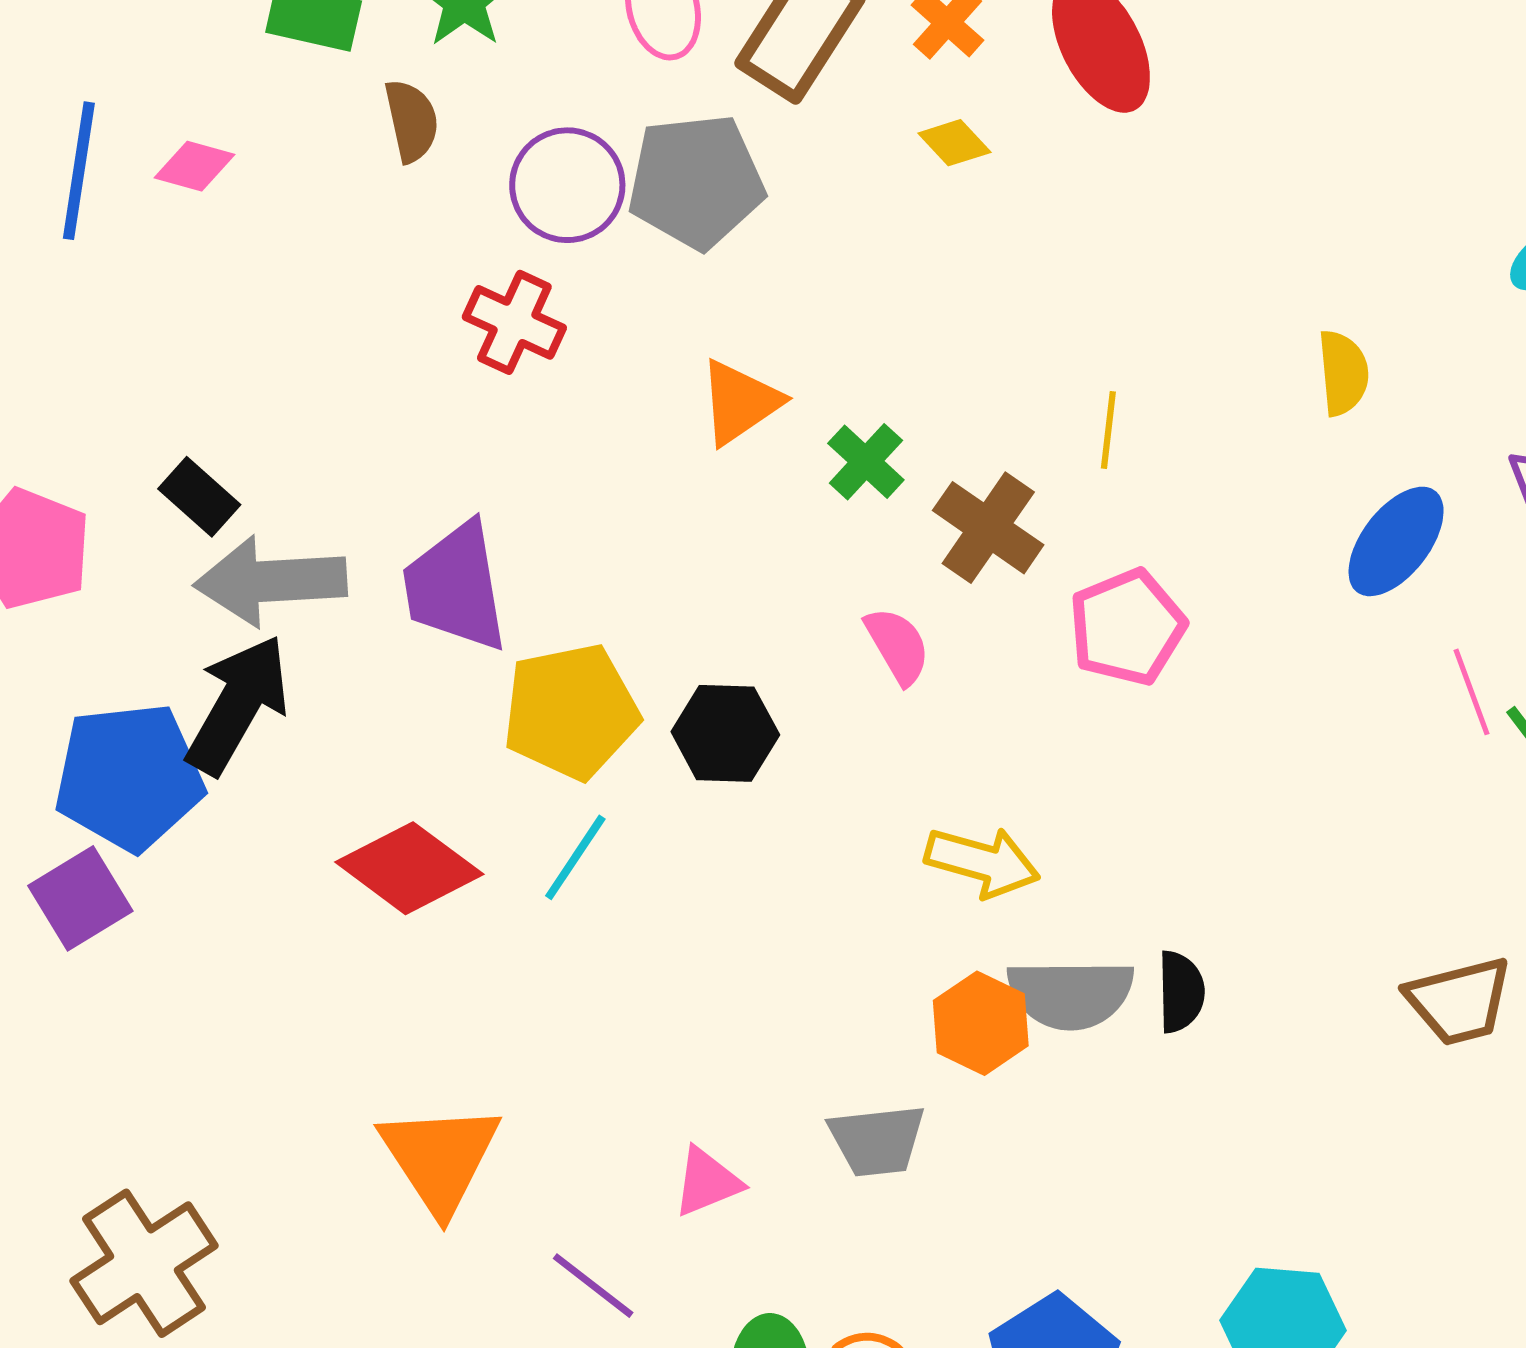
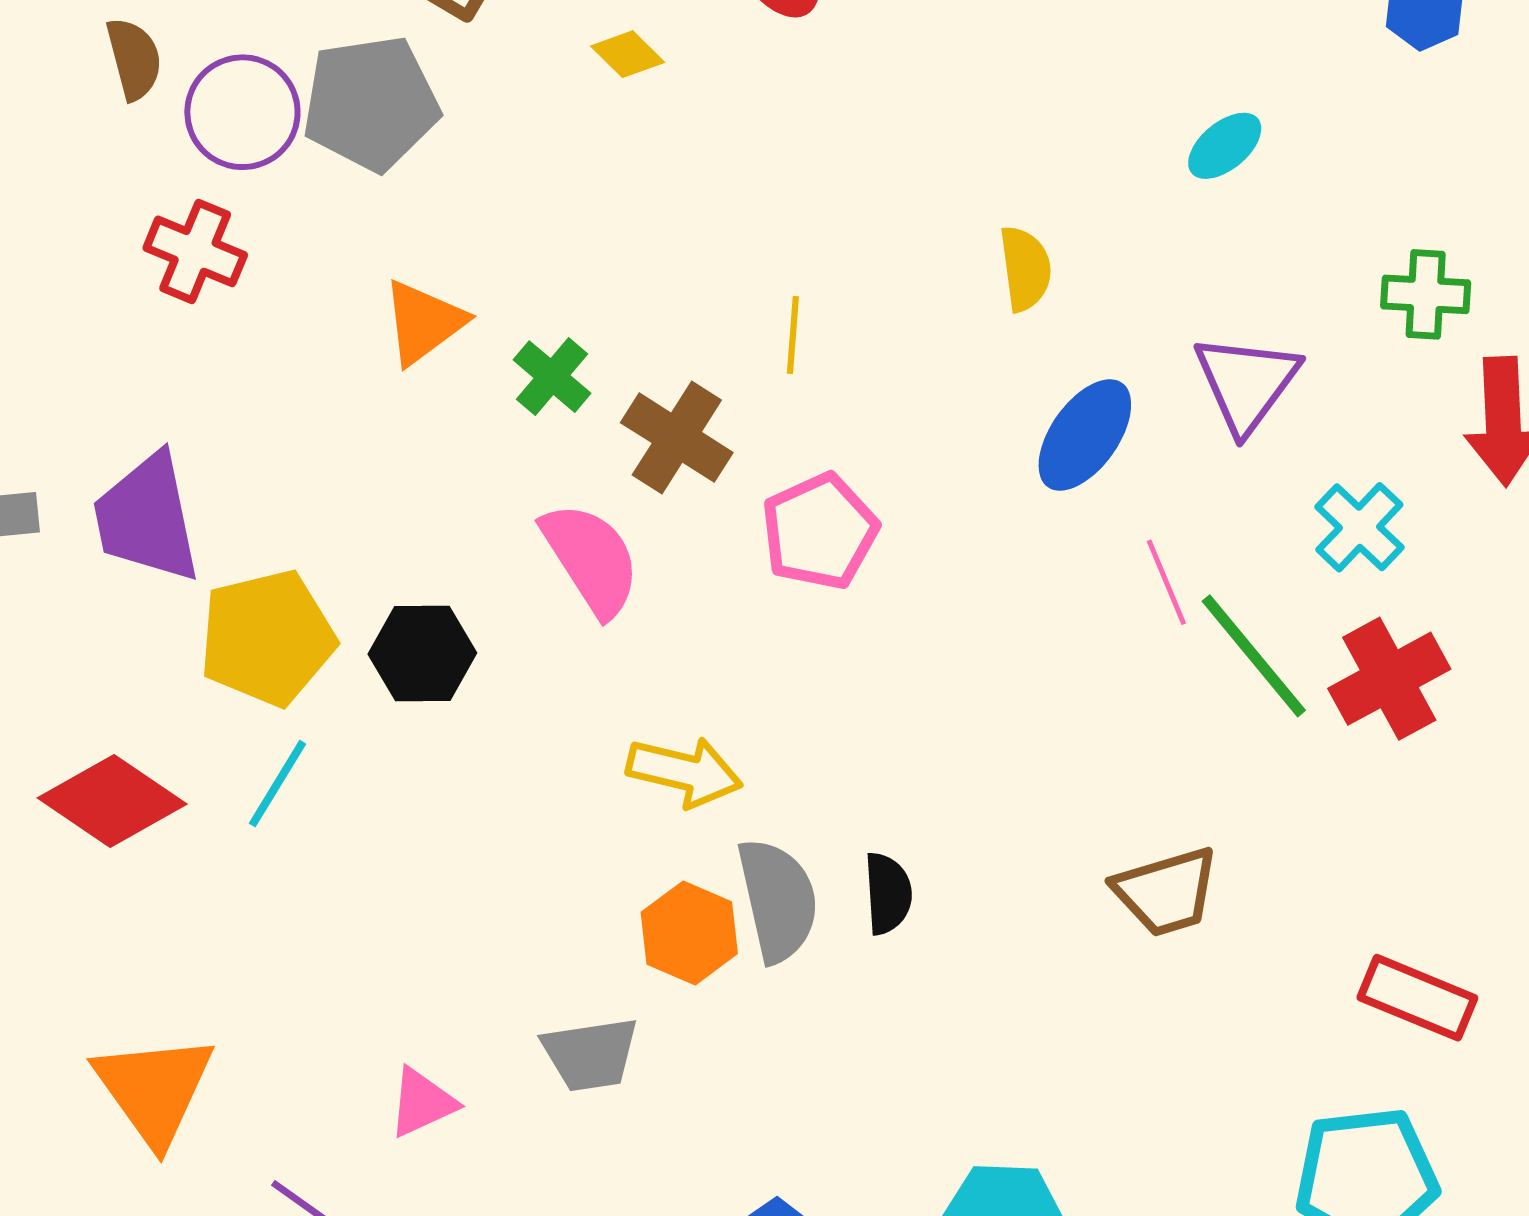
brown semicircle: (412, 121) -> (134, 59), moved
pink semicircle: (898, 646) -> (591, 559), size x1.5
gray semicircle: (1070, 994) -> (778, 900), turned -100

